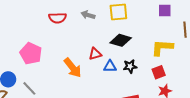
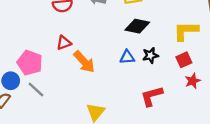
pink pentagon: (31, 53) -> (30, 63), moved
red triangle: (95, 54) -> (64, 43), moved

